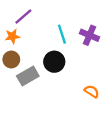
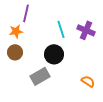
purple line: (23, 17) -> (26, 13), turned -36
gray rectangle: (28, 76) -> (40, 76), moved

